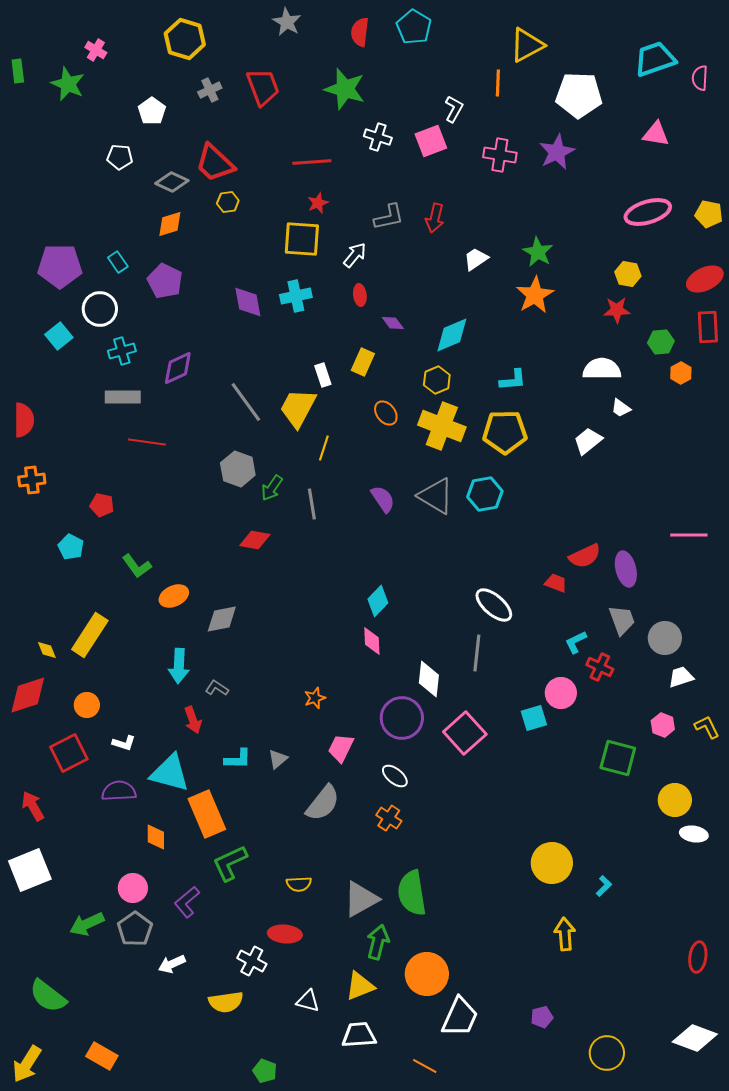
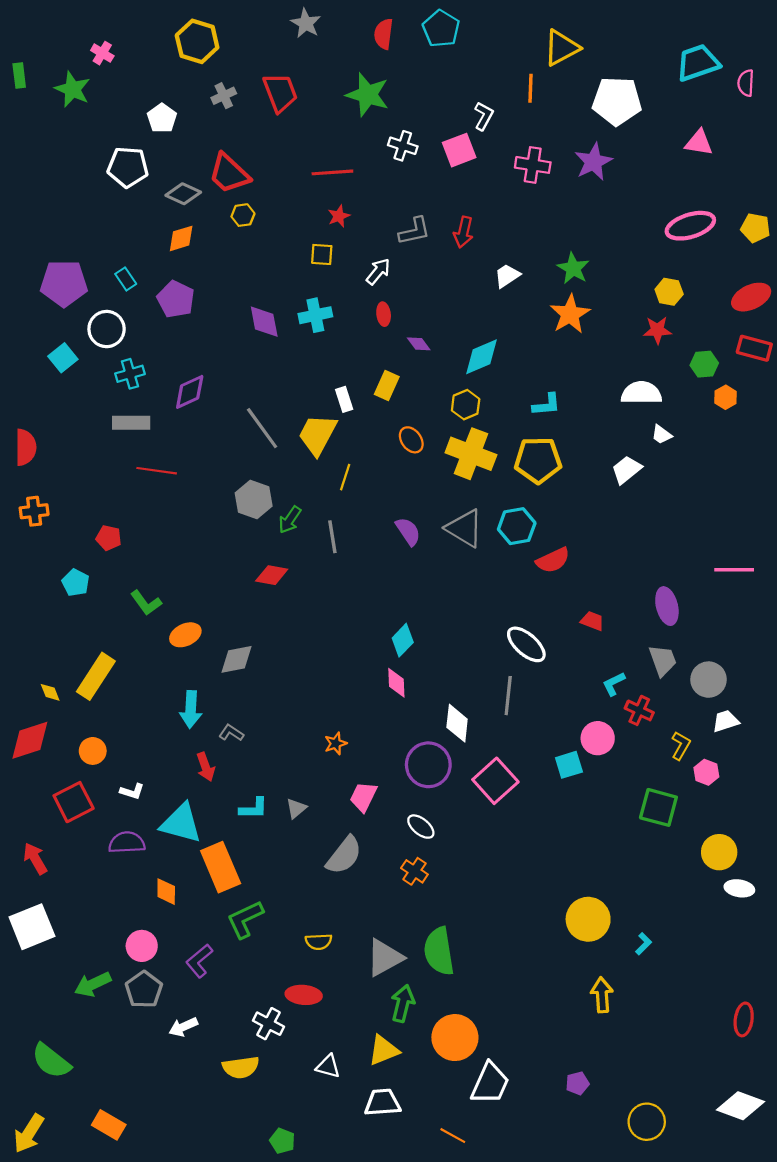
white pentagon: (120, 157) -> (128, 167), size x1.5
yellow square: (302, 239) -> (322, 254), size x0.6
red rectangle: (708, 327) -> (754, 348), turned -72
red semicircle: (585, 556) -> (553, 560), moved
yellow L-shape: (707, 727) -> (681, 746), moved, turned 56

